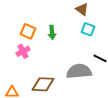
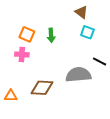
pink cross: (23, 51) -> (22, 54), turned 32

